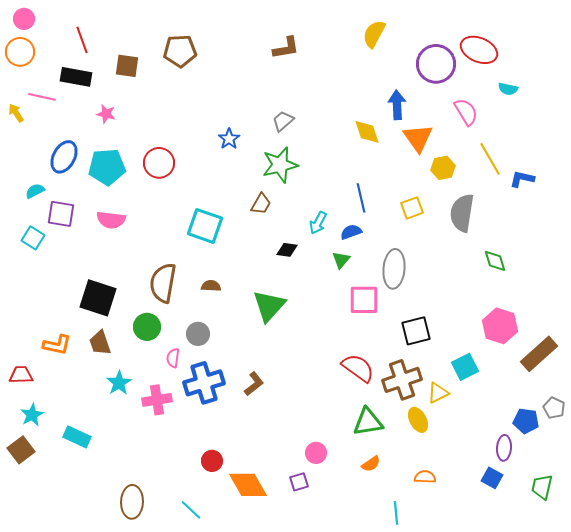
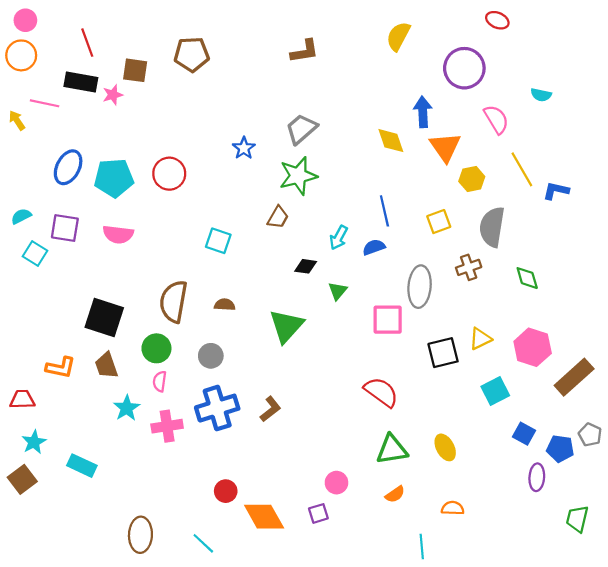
red ellipse: (479, 50) -> (497, 20), moved, size x0.6
pink star: (106, 114) -> (113, 95), moved, turned -30
gray trapezoid: (283, 121) -> (301, 129), size x1.4
cyan semicircle: (35, 191) -> (21, 216), moved
cyan square: (205, 226) -> (218, 241), size x0.7
green triangle: (341, 260) -> (338, 291), moved
pink semicircle: (173, 358) -> (160, 381), moved
brown cross: (402, 380) -> (469, 267), moved, size x0.6
yellow triangle: (438, 393) -> (480, 339), moved
blue square: (492, 478) -> (524, 434), moved

